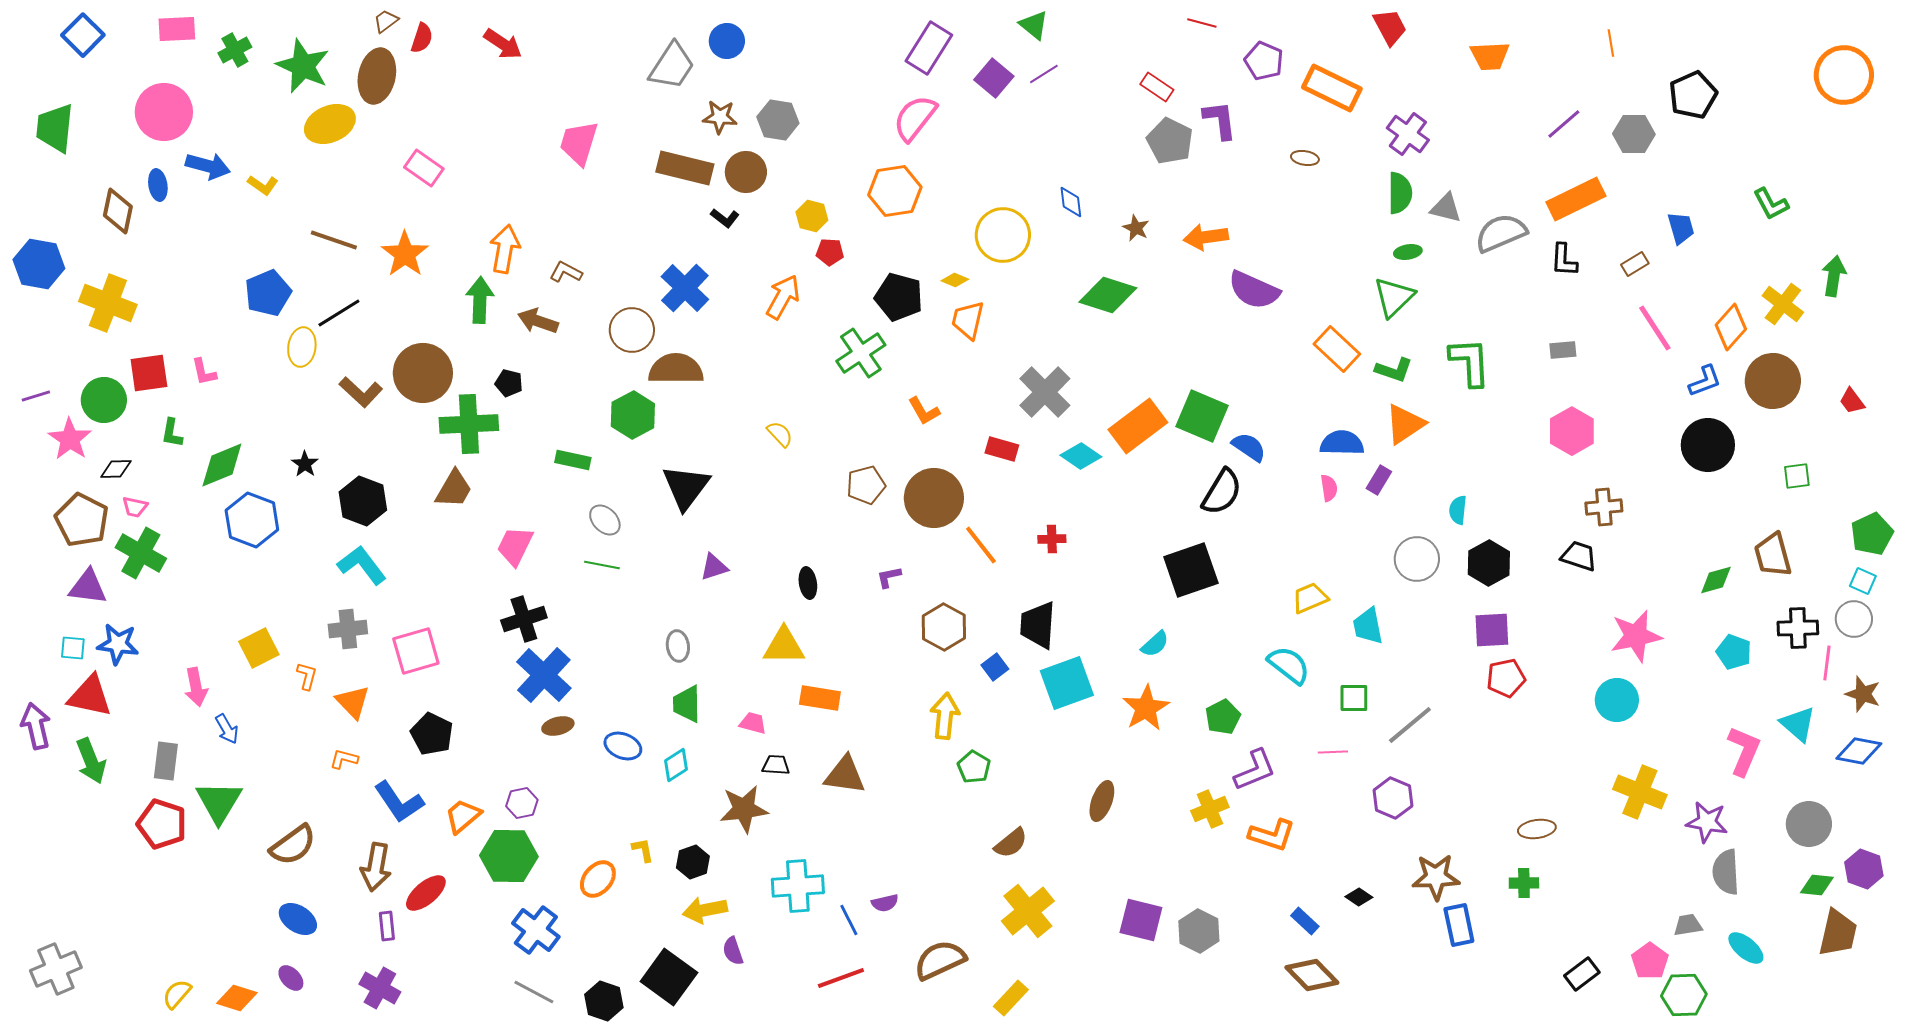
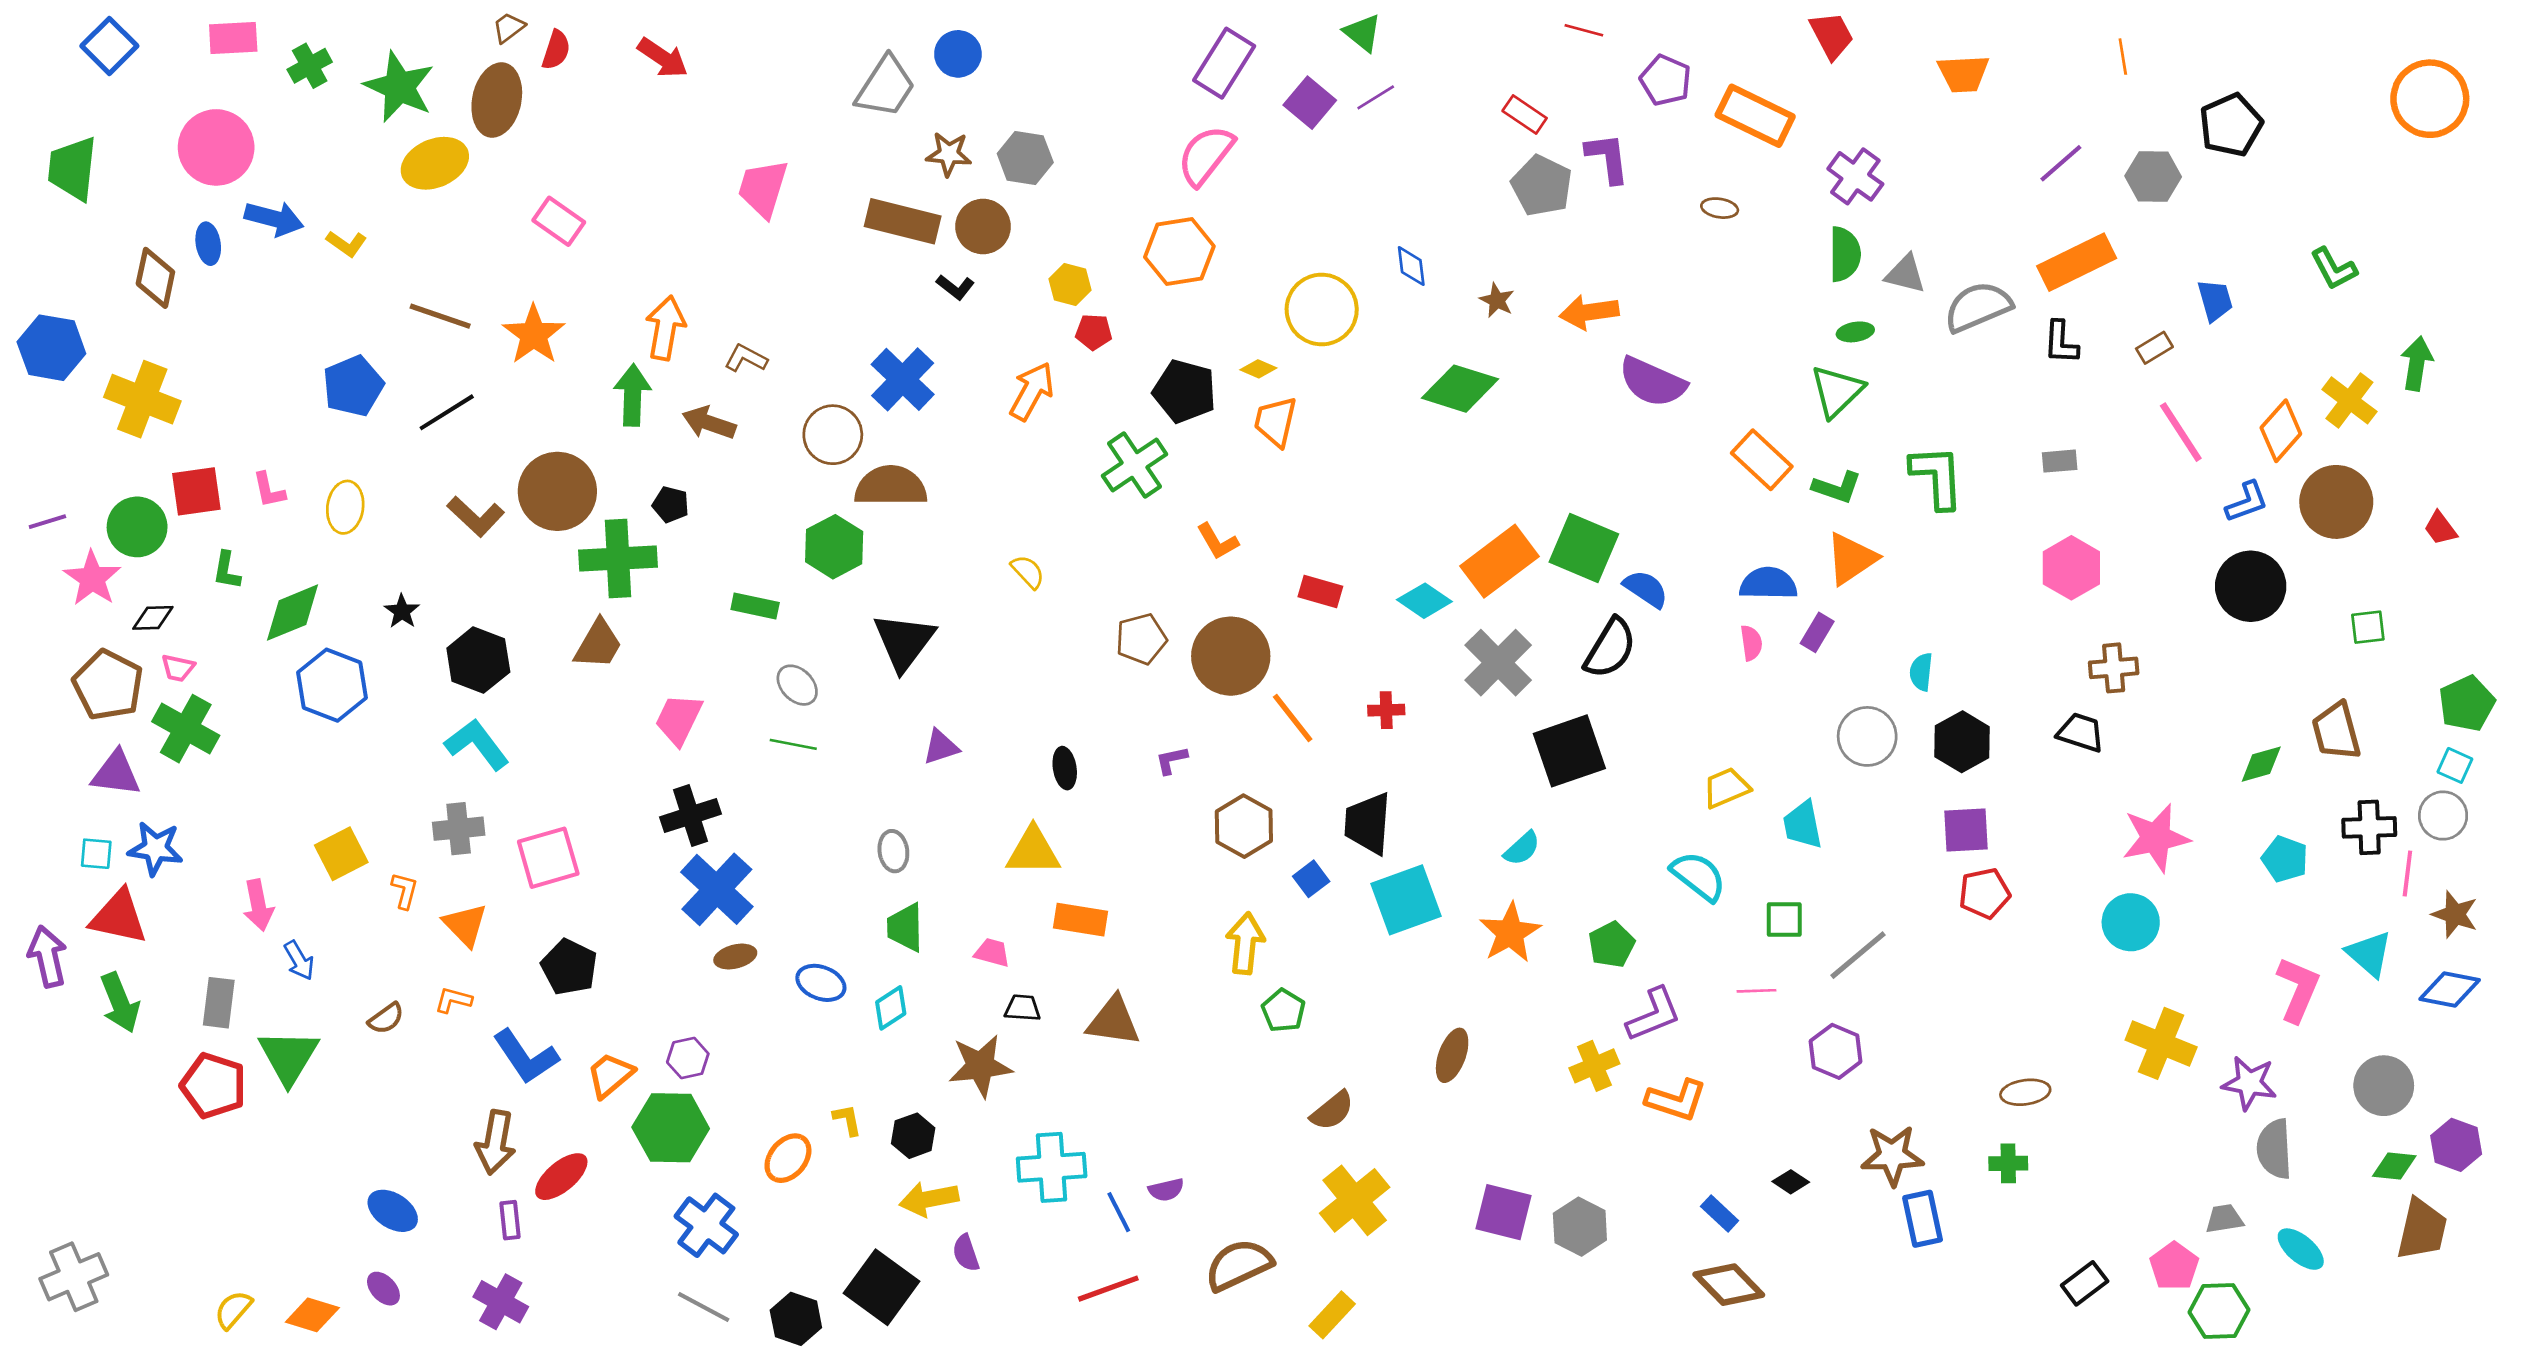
yellow ellipse: (302, 347) -> (345, 507), moved
gray cross: (1045, 392) -> (1498, 663), moved
brown semicircle: (293, 845) -> (386, 1018), moved, size x0.6

